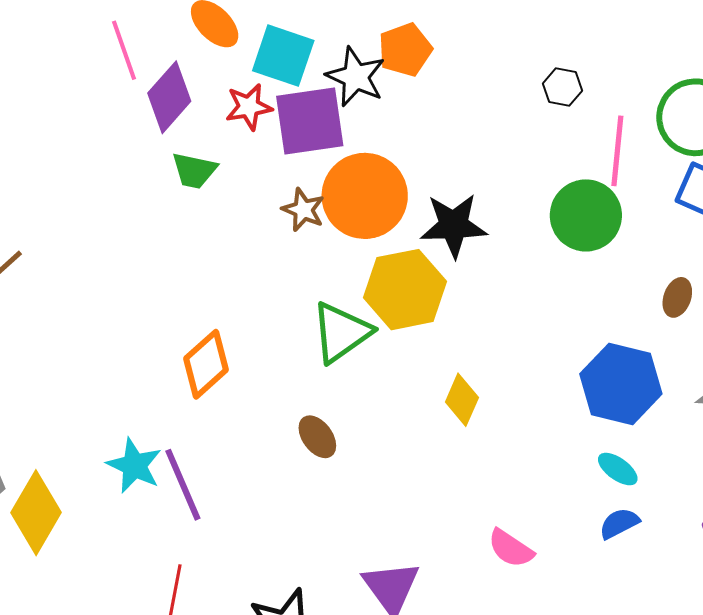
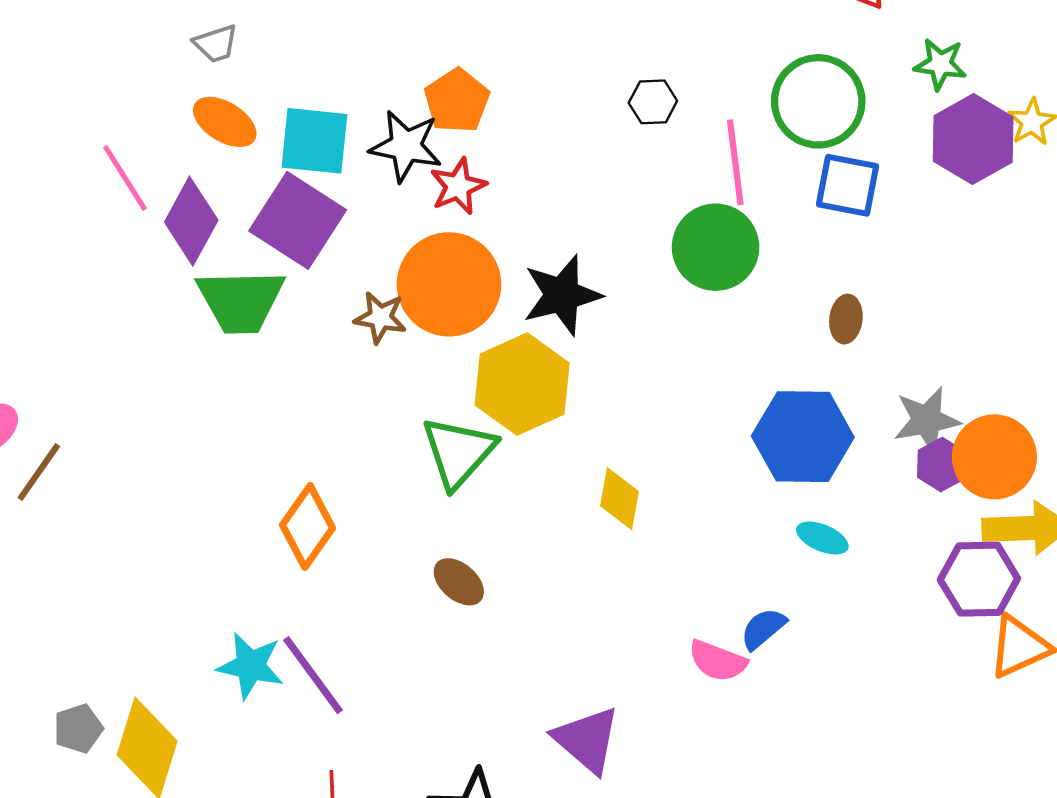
red star: (249, 107) -> (458, 186), moved
purple square: (310, 121) -> (298, 220), moved, turned -36
green trapezoid: (194, 171) -> (241, 301), size x1.6
blue semicircle: (619, 523) -> (763, 629), moved

